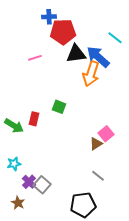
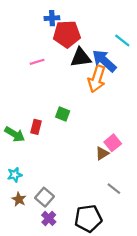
gray line: (98, 176) -> (114, 189), moved
purple cross: (29, 182) -> (49, 218), moved
brown star: (18, 203) -> (19, 199), moved

